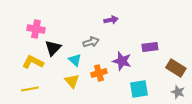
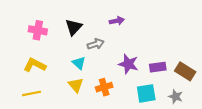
purple rectangle: (150, 47) -> (158, 67), moved
black triangle: (53, 48) -> (74, 27), moved
orange cross: (99, 73) -> (104, 87), moved
gray star: (178, 92) -> (176, 97), moved

